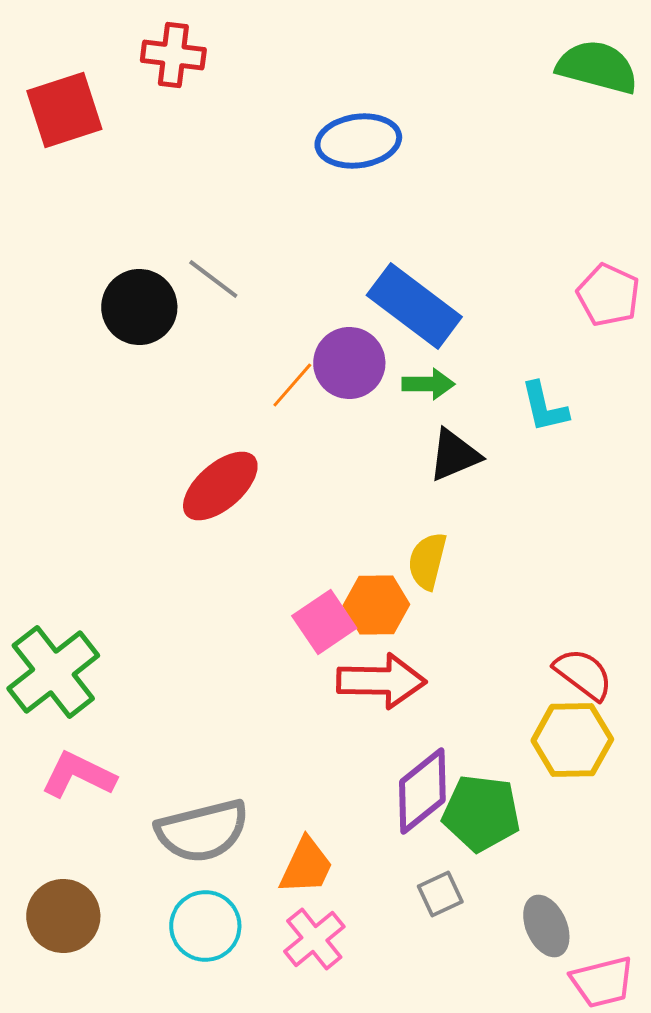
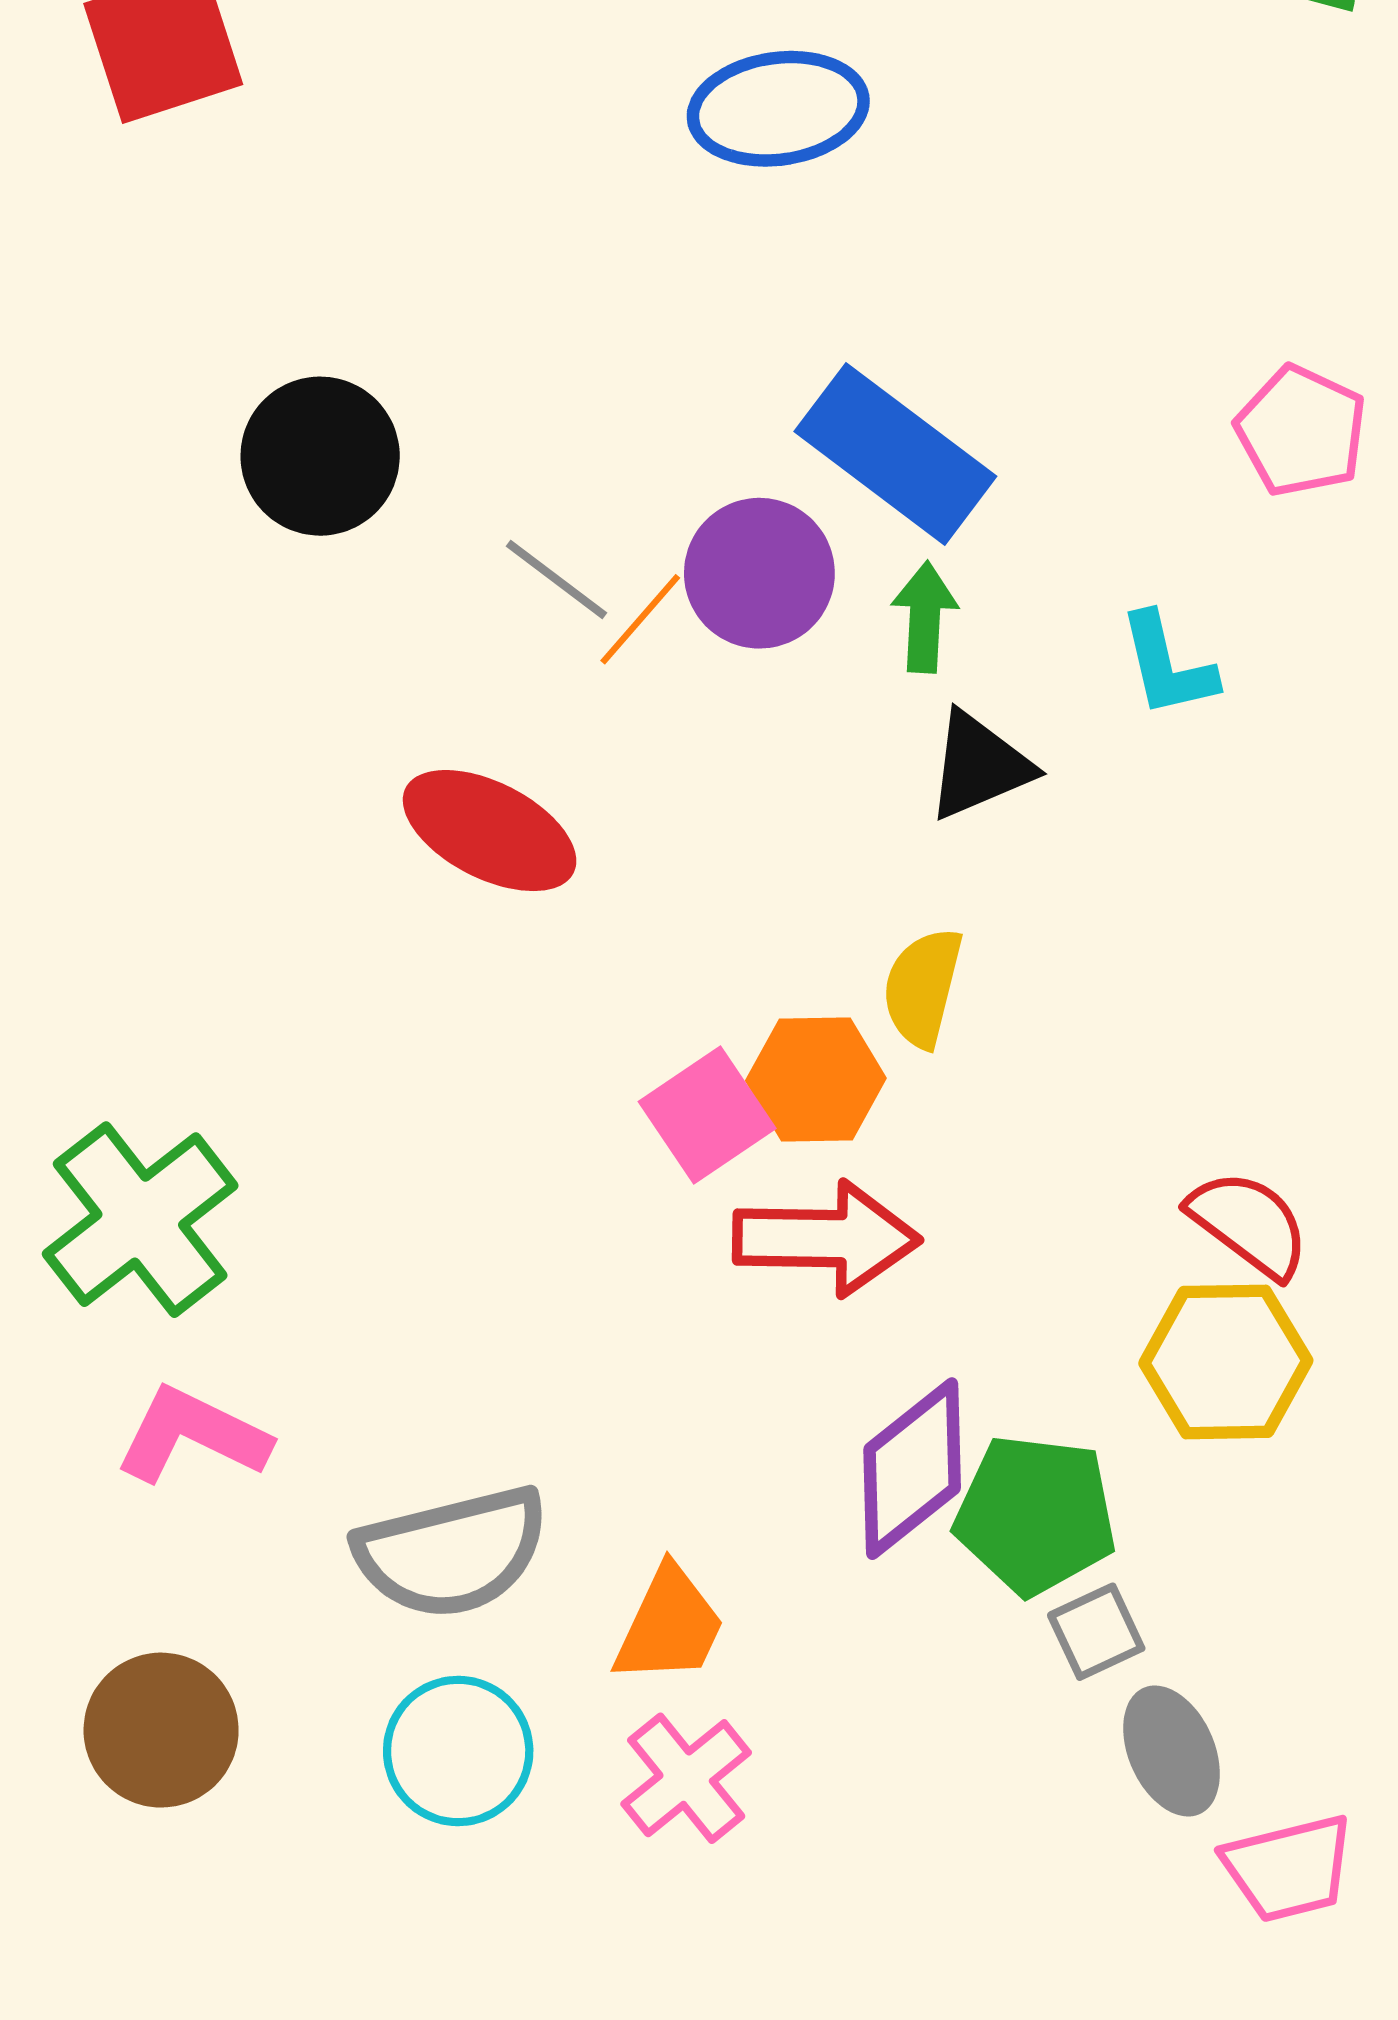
gray line: (213, 279) -> (556, 579), moved
green arrow: (428, 384) -> (925, 617), turned -87
red ellipse: (220, 486) -> (490, 831), turned 68
gray square: (440, 894) -> (1096, 1632), moved

